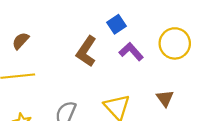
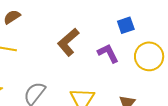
blue square: (116, 24) -> (126, 25), moved

